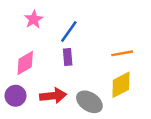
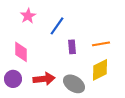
purple rectangle: (68, 57) -> (72, 47), moved
pink diamond: (25, 63) -> (21, 52), turned -60

